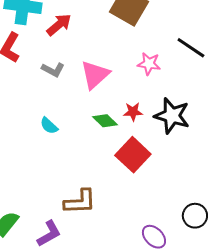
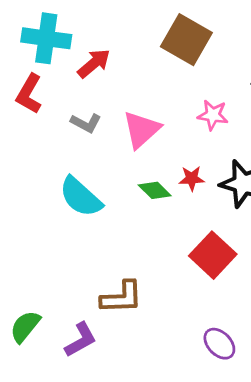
cyan semicircle: (49, 126) -> (81, 197), size x1.8
red square: (133, 155) -> (213, 255), moved

